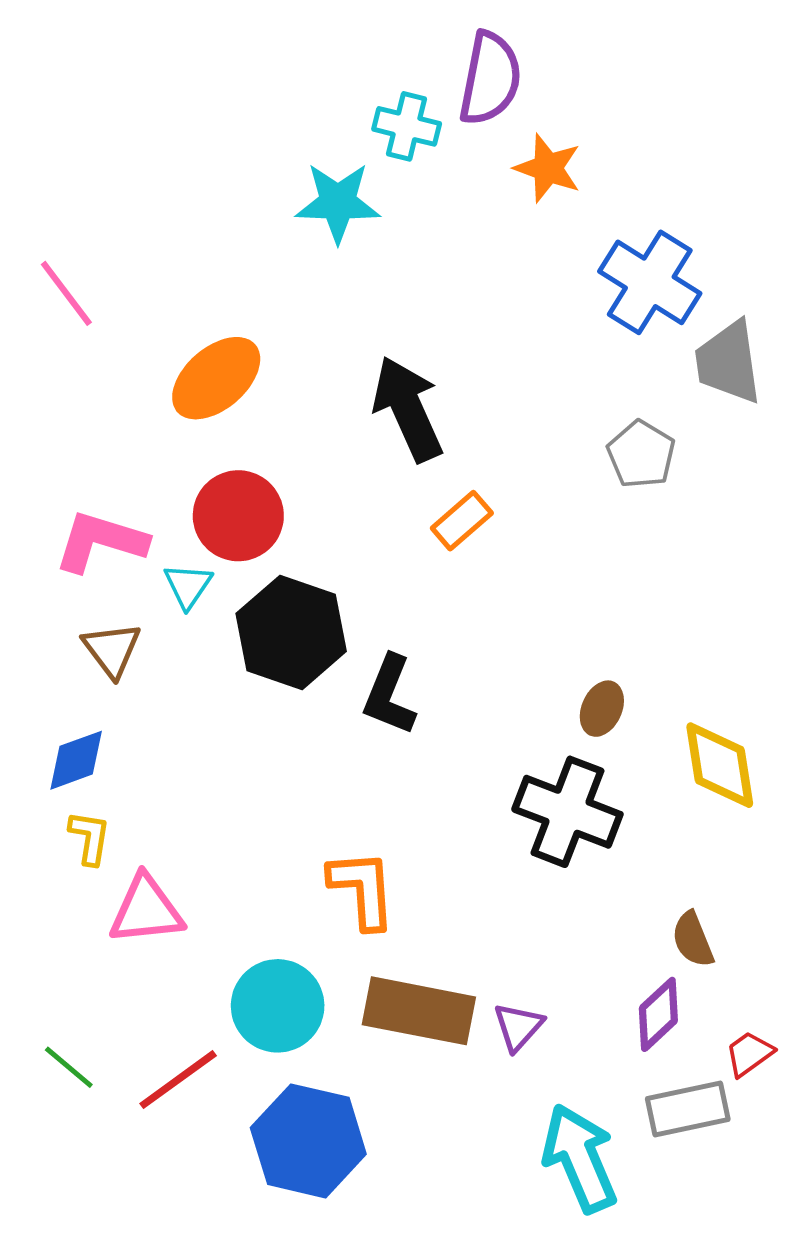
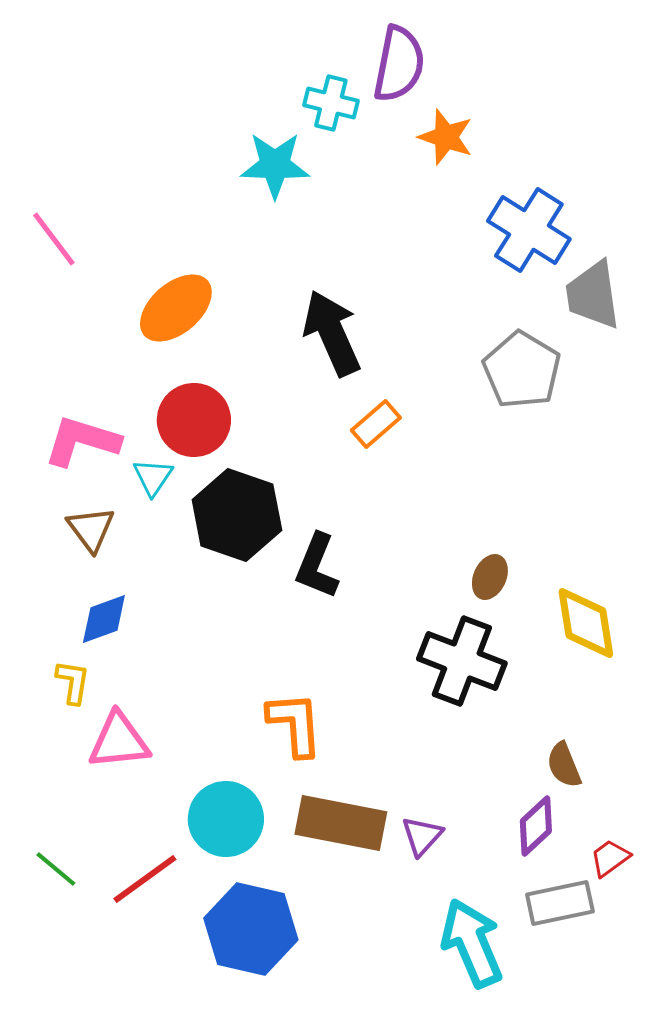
gray pentagon: (641, 454) -> (522, 370), size x1.4
blue diamond: (76, 760) -> (104, 619), moved

